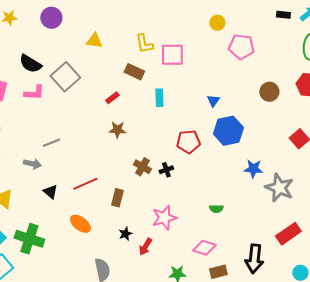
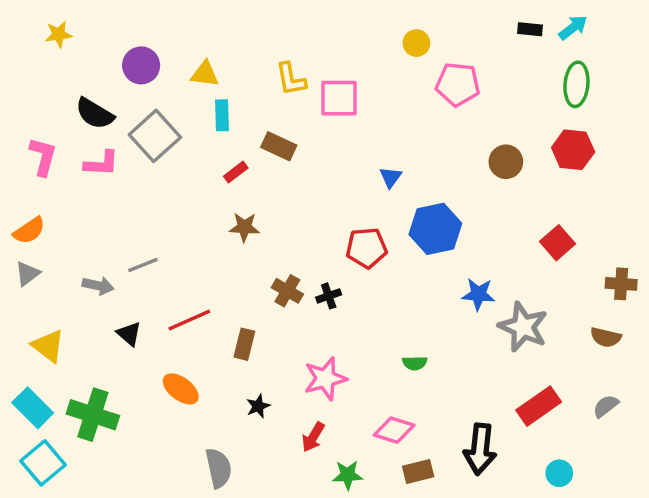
purple circle: (51, 18) -> (141, 65), moved
brown rectangle: (134, 72) -> (279, 146), moved
cyan rectangle: (159, 98) -> (222, 115), moved
blue triangle: (213, 101) -> (391, 177), moved
gray line: (51, 143) -> (143, 265), moved
red arrow: (145, 247) -> (313, 437), moved

